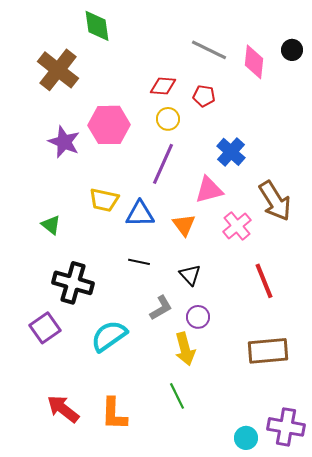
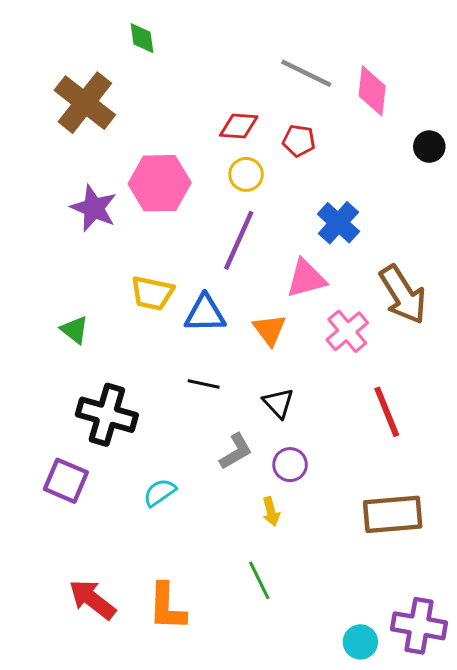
green diamond: (97, 26) -> (142, 38), size x0.7
black circle: (292, 50) -> (429, 147), moved
purple square: (45, 328) -> (66, 481), turned -32
cyan semicircle: (109, 336) -> (160, 492), size x0.6
yellow arrow: (185, 349) -> (271, 511), size x0.6

